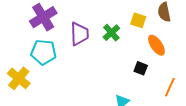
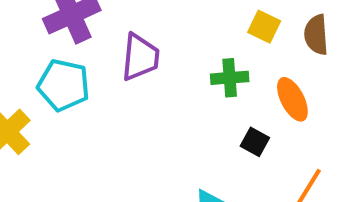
yellow square: (138, 20) -> (264, 27), moved
green cross: (111, 33) -> (230, 78), moved, turned 30

